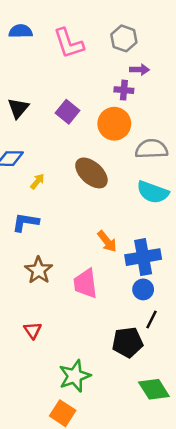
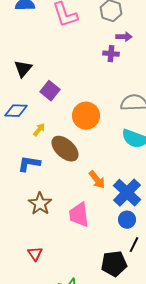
purple square: (67, 112) -> (50, 91), moved
orange circle: (114, 124) -> (86, 116), moved
brown ellipse: (91, 173) -> (65, 149), moved
blue cross: (143, 257) -> (127, 193), turned -36

